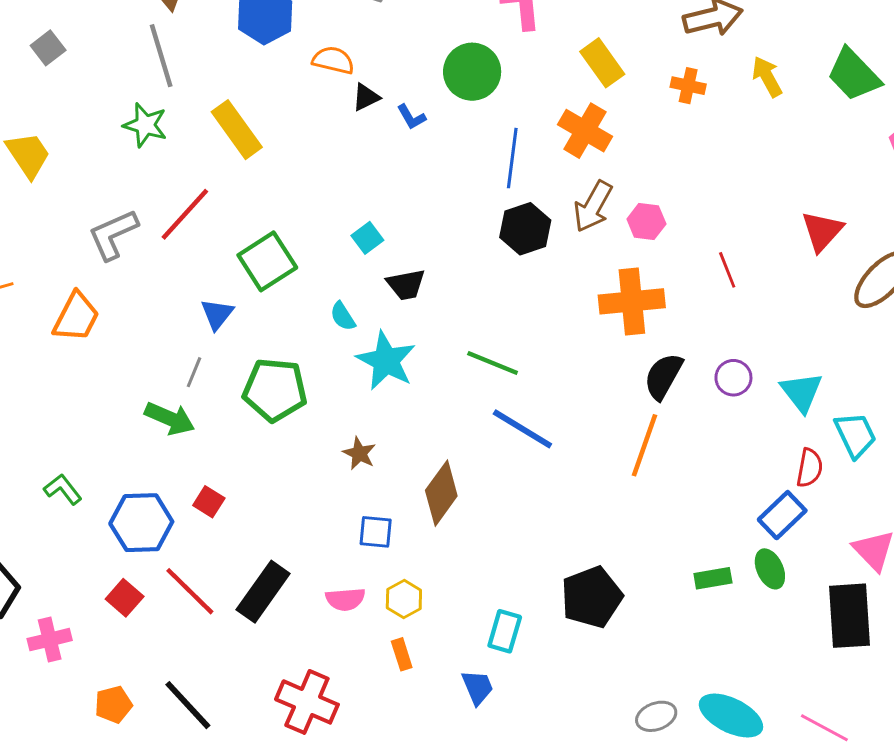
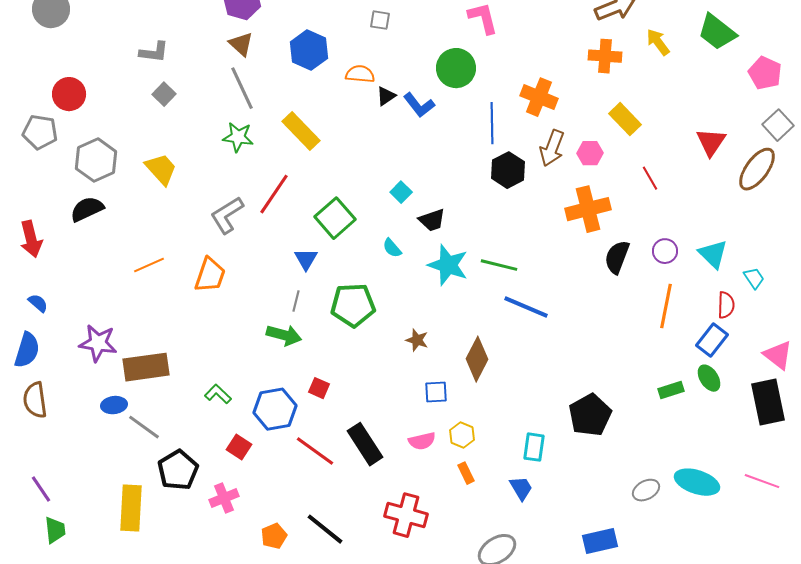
yellow rectangle: (602, 63) -> (625, 119), moved
orange cross: (688, 86) -> (605, 56), size x1.4
blue L-shape: (411, 117) -> (419, 105), size x1.5
cyan star: (386, 361) -> (448, 265), moved
cyan trapezoid: (855, 435) -> (754, 278), size x0.7
orange line: (645, 445) -> (666, 306), moved
black rectangle: (263, 592) -> (365, 444), turned -60
red square: (125, 598) -> (239, 447), moved

